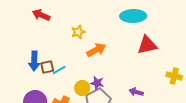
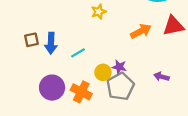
orange arrow: (96, 50) -> (141, 31), moved
brown square: (47, 67) -> (31, 40), moved

